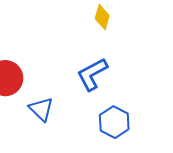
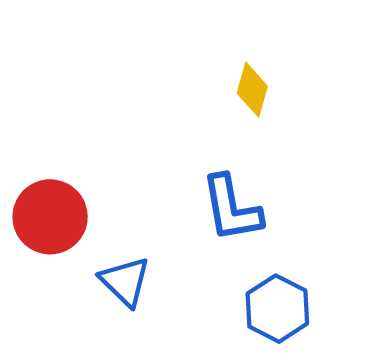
blue L-shape: (92, 74) -> (231, 209), turned -72

